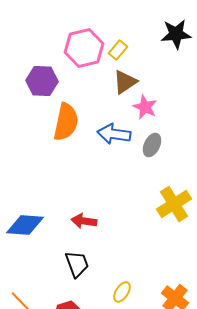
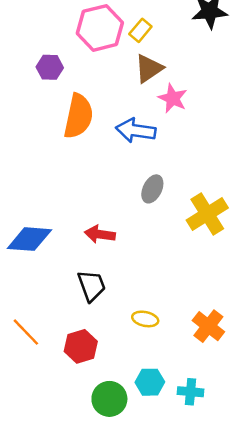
purple hexagon: (42, 81) -> (50, 67), size x0.7
gray ellipse: (152, 145) -> (152, 189), moved
yellow ellipse: (122, 292) -> (145, 319), turned 70

